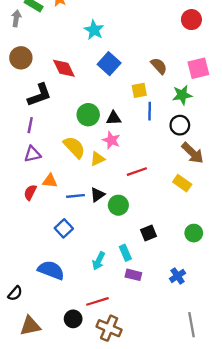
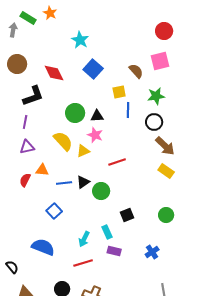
pink square: (198, 68) -> (160, 61), moved
yellow rectangle: (182, 183) -> (166, 171), moved
black semicircle: (15, 293) -> (12, 267), turned -80
red line: (97, 301) -> (83, 263), moved

